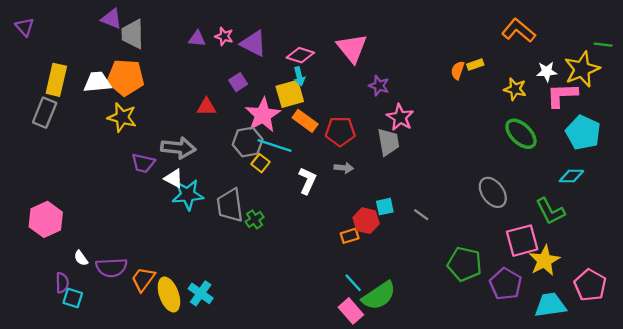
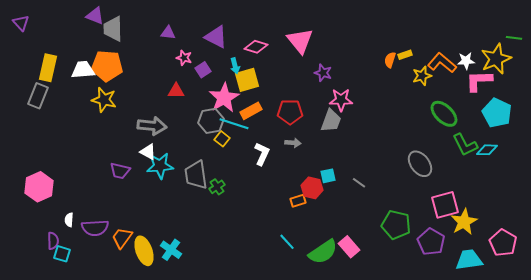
orange L-shape: (519, 31) -> (442, 63), moved
pink star: (224, 36) -> (184, 58), moved
cyan arrow: (299, 76) -> (235, 66), moved
yellow star: (515, 89) -> (422, 76), moved, turned -30
pink star: (400, 117) -> (341, 100), turned -30
orange rectangle: (305, 121) -> (251, 111), moved, turned -65
gray trapezoid: (388, 142) -> (331, 121), turned 30
purple trapezoid: (143, 163) -> (120, 171), moved
green L-shape: (550, 211) -> (465, 145), moved
white semicircle: (81, 258) -> (69, 220), turned 40
cyan line: (353, 283) -> (287, 242), moved
pink rectangle: (351, 311) -> (349, 247), moved

